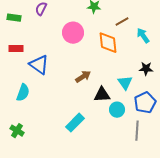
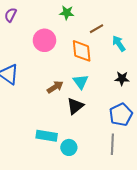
cyan triangle: (125, 83) -> (81, 82), moved
black triangle: (102, 95) -> (75, 106), turned -36
cyan circle: (117, 110) -> (69, 147), moved
cyan rectangle: (75, 123) -> (47, 136), turned 54

